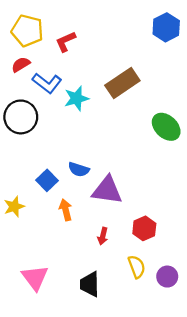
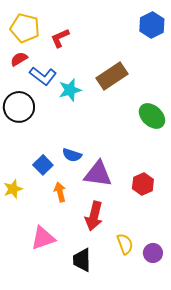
red hexagon: (144, 228) -> (143, 184), moved
red arrow: (103, 236) -> (94, 216), size x1.8
pink triangle: (35, 278) -> (43, 238), moved, turned 48

